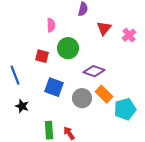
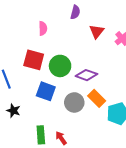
green circle: (68, 48) -> (60, 66), moved
red square: (42, 56) -> (34, 60), size x1.5

